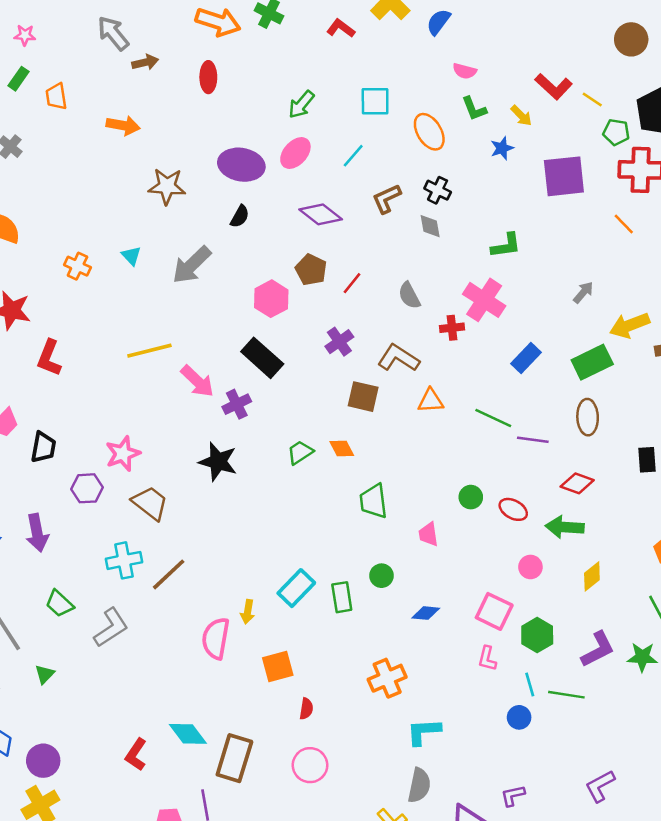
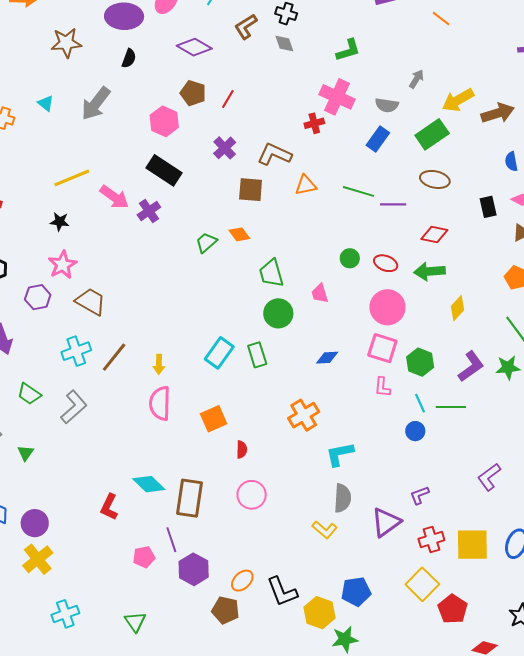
gray semicircle: (409, 296) -> (387, 105), moved, turned -45
brown ellipse: (588, 417) -> (435, 179), turned -68
black star: (218, 462) -> (60, 222), moved, size x0.6
pink circle: (530, 567) -> (387, 307), moved, size x1.8
green circle: (381, 576) -> (278, 313), moved, size x1.5
yellow arrow: (248, 612) -> (159, 364), moved

